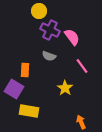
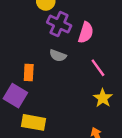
pink semicircle: (72, 37) -> (86, 32), turned 54
yellow star: (65, 88) -> (103, 98), moved

